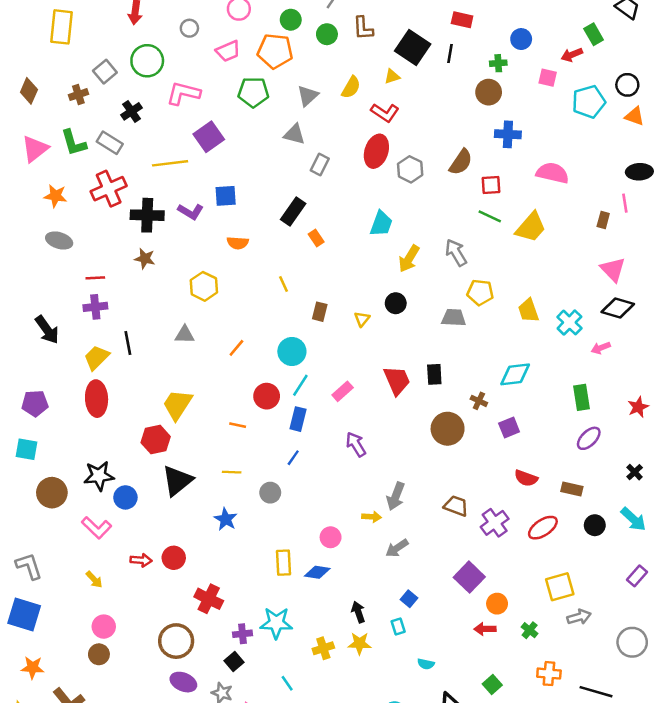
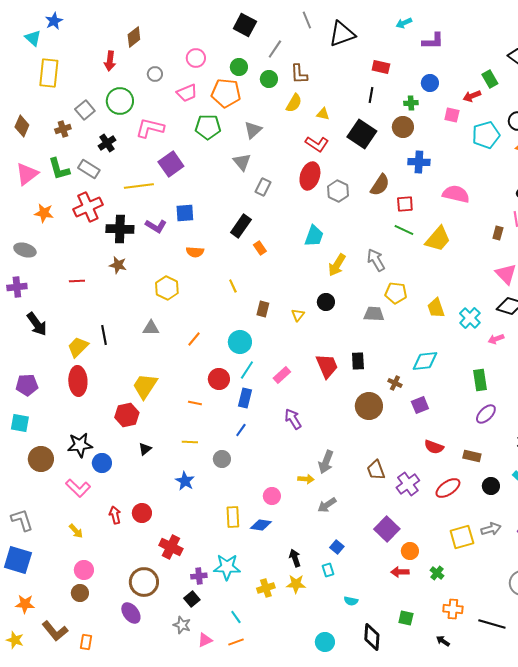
black square: (413, 47) -> (362, 134), moved
yellow triangle: (392, 76) -> (323, 114), turned 32
yellow semicircle: (351, 87) -> (294, 103), moved
gray triangle: (294, 134) -> (242, 162), turned 36
gray ellipse: (59, 240) -> (25, 250), moved
purple cross: (95, 307) -> (17, 287), moved
black triangle: (177, 481) -> (145, 449), size x0.5
brown trapezoid: (456, 506) -> (376, 470), turned -130
red arrow: (141, 560) -> (115, 515), turned -108
gray arrow: (579, 617) -> (491, 529), moved
purple ellipse: (183, 682) -> (131, 613), moved, turned 30
green square: (492, 684) -> (406, 618), turned -35

